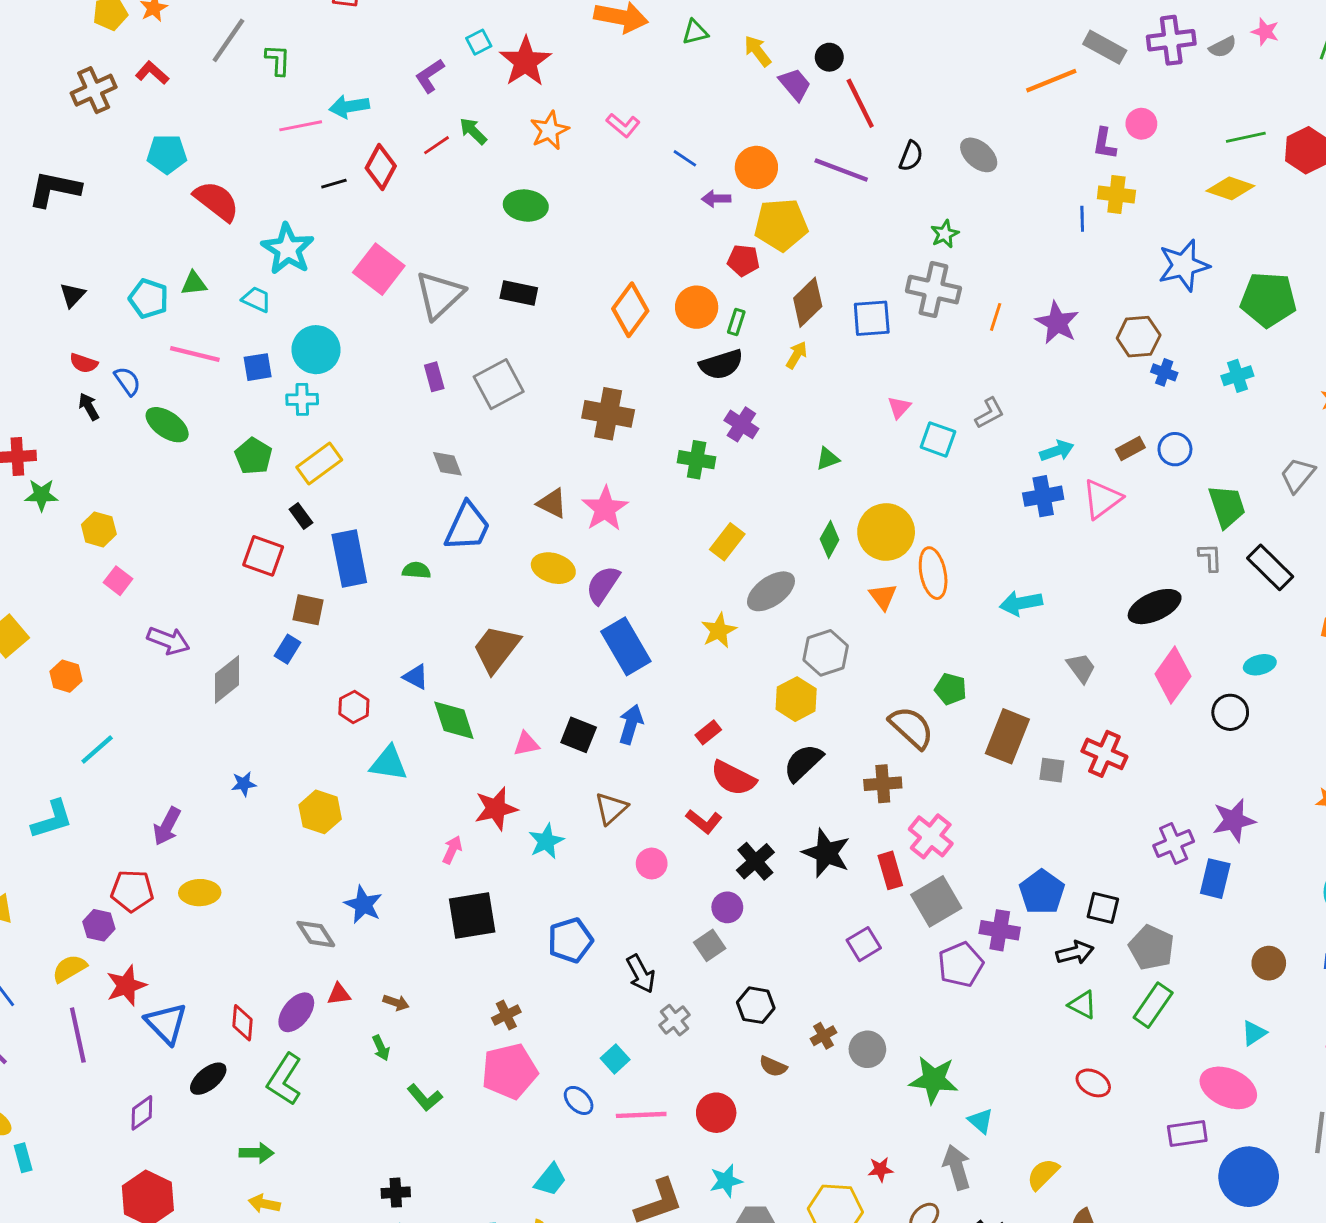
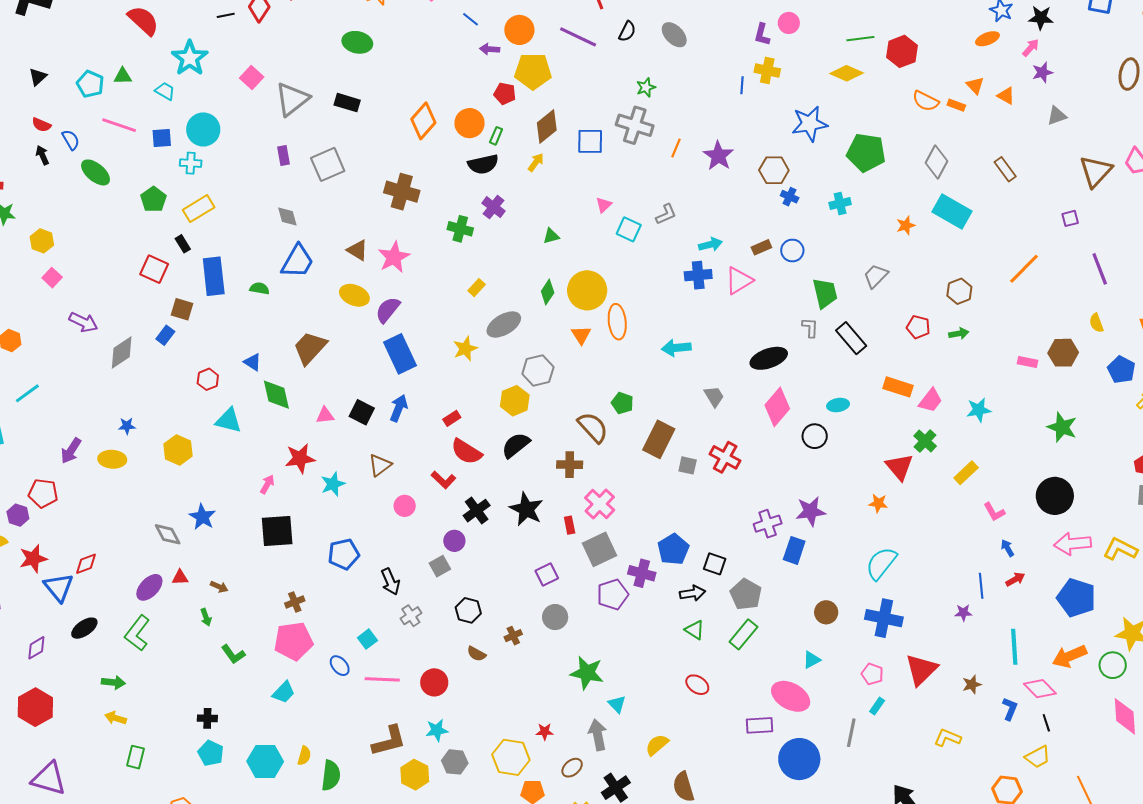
pink square: (379, 269) -> (252, 77), size x0.7
yellow rectangle: (727, 542) -> (477, 288), size x0.7
red rectangle: (890, 870) -> (570, 525), size x0.7
yellow ellipse: (200, 893) -> (112, 459), moved
red diamond: (243, 1023) -> (86, 564), moved, turned 60
gray circle: (867, 1049) -> (555, 617), moved
cyan trapezoid: (550, 1180) -> (284, 692), moved

